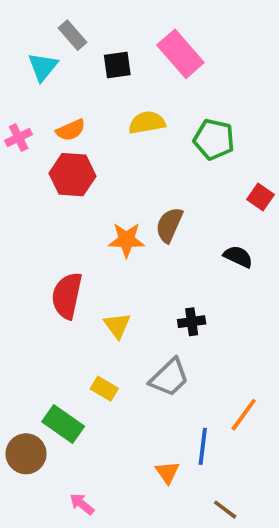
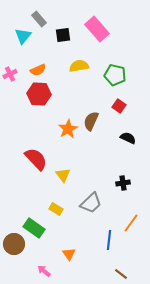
red square: (260, 197) -> (119, 106), moved
orange star: (126, 240) -> (68, 129), turned -30
red semicircle: (67, 296) -> (36, 159), turned 125
black cross: (192, 322) -> (123, 183), moved
orange triangle: (167, 472) -> (69, 254), moved

